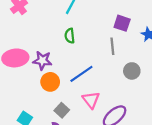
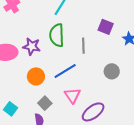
green semicircle: (70, 36) -> (57, 35), size x1.6
gray line: (112, 46) -> (83, 46), moved
purple star: (42, 60) -> (32, 46), moved

